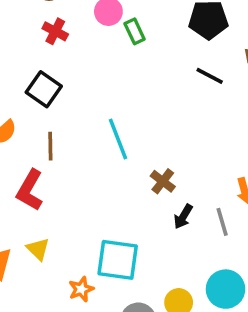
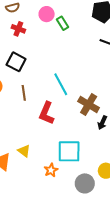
brown cross: (163, 181) -> (89, 105), size x1.5
red L-shape: (30, 190) -> (46, 113), moved

